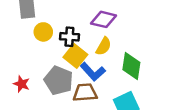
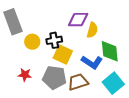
yellow semicircle: (104, 46) -> (92, 30), moved
blue L-shape: (93, 72) -> (92, 62), moved
red star: (21, 84) -> (25, 75), moved

